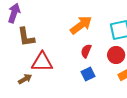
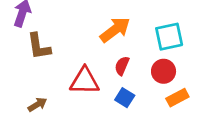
red triangle: (42, 62) -> (85, 81), moved
blue square: (88, 74) -> (125, 98), turned -32

